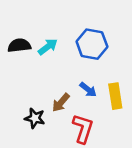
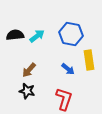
yellow rectangle: (115, 96) -> (89, 60), moved
brown arrow: (61, 103) -> (29, 70), moved

